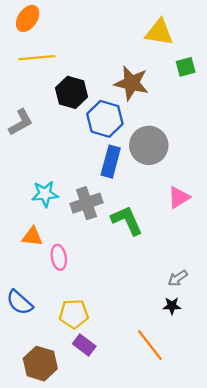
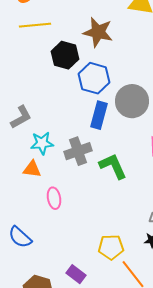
brown star: (131, 83) -> (98, 32), moved
gray L-shape: (21, 122) -> (21, 117), moved
orange triangle: (32, 237) -> (32, 169), moved
yellow pentagon: (74, 314) -> (111, 247), moved

